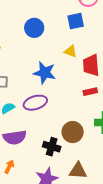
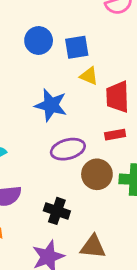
blue square: (76, 21) -> (77, 47), moved
purple ellipse: (35, 103) -> (68, 149), moved
brown circle: (73, 132) -> (97, 174), moved

